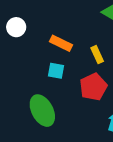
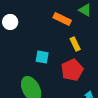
orange rectangle: (61, 43) -> (62, 19), moved

